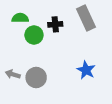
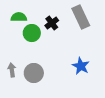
black cross: (55, 24) -> (52, 23), turned -32
gray arrow: (13, 74) -> (12, 70), turned 64

